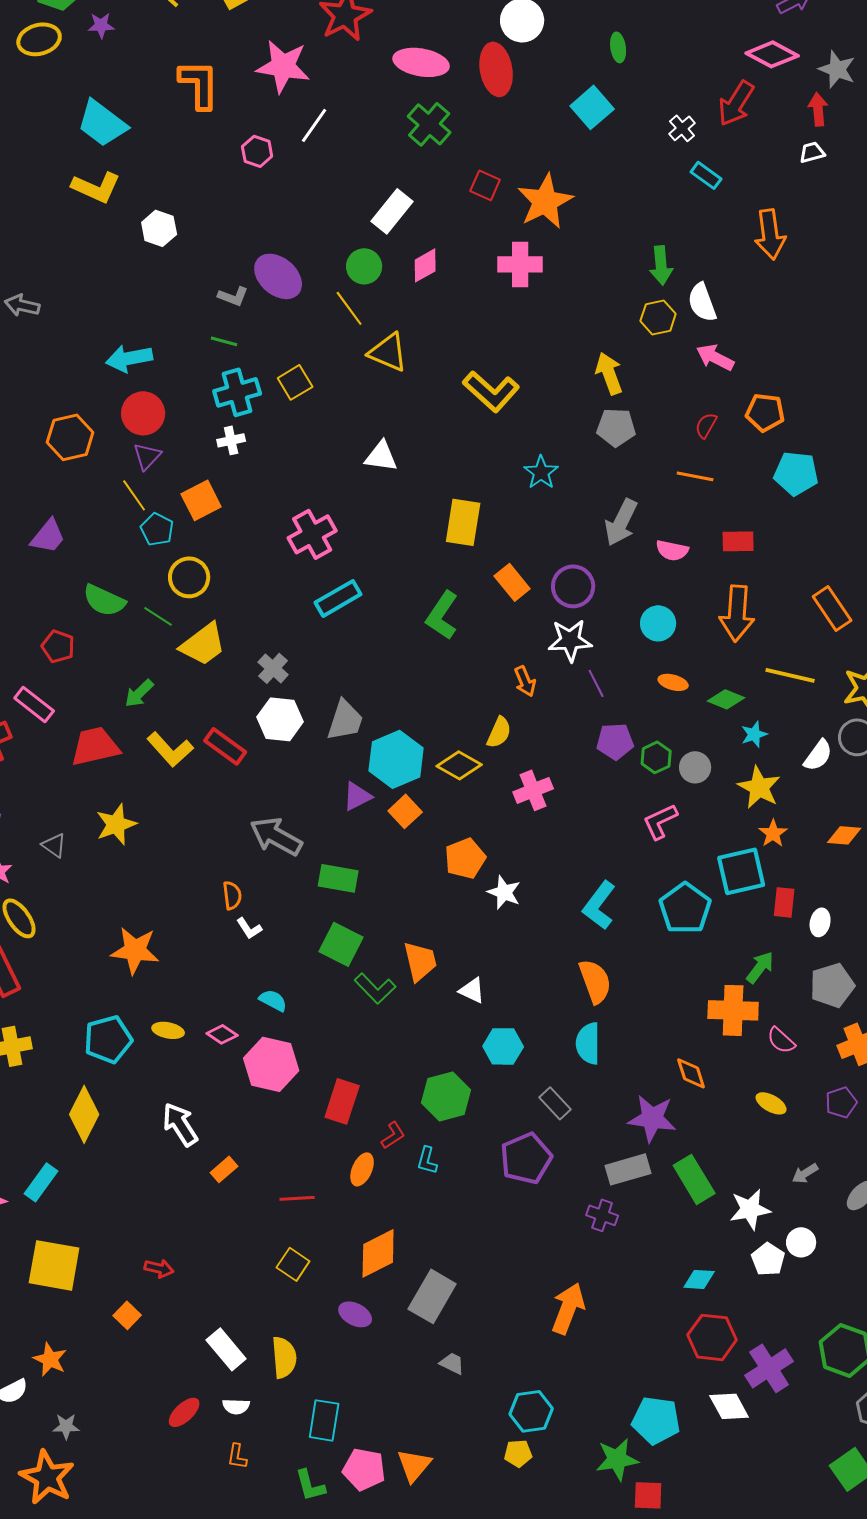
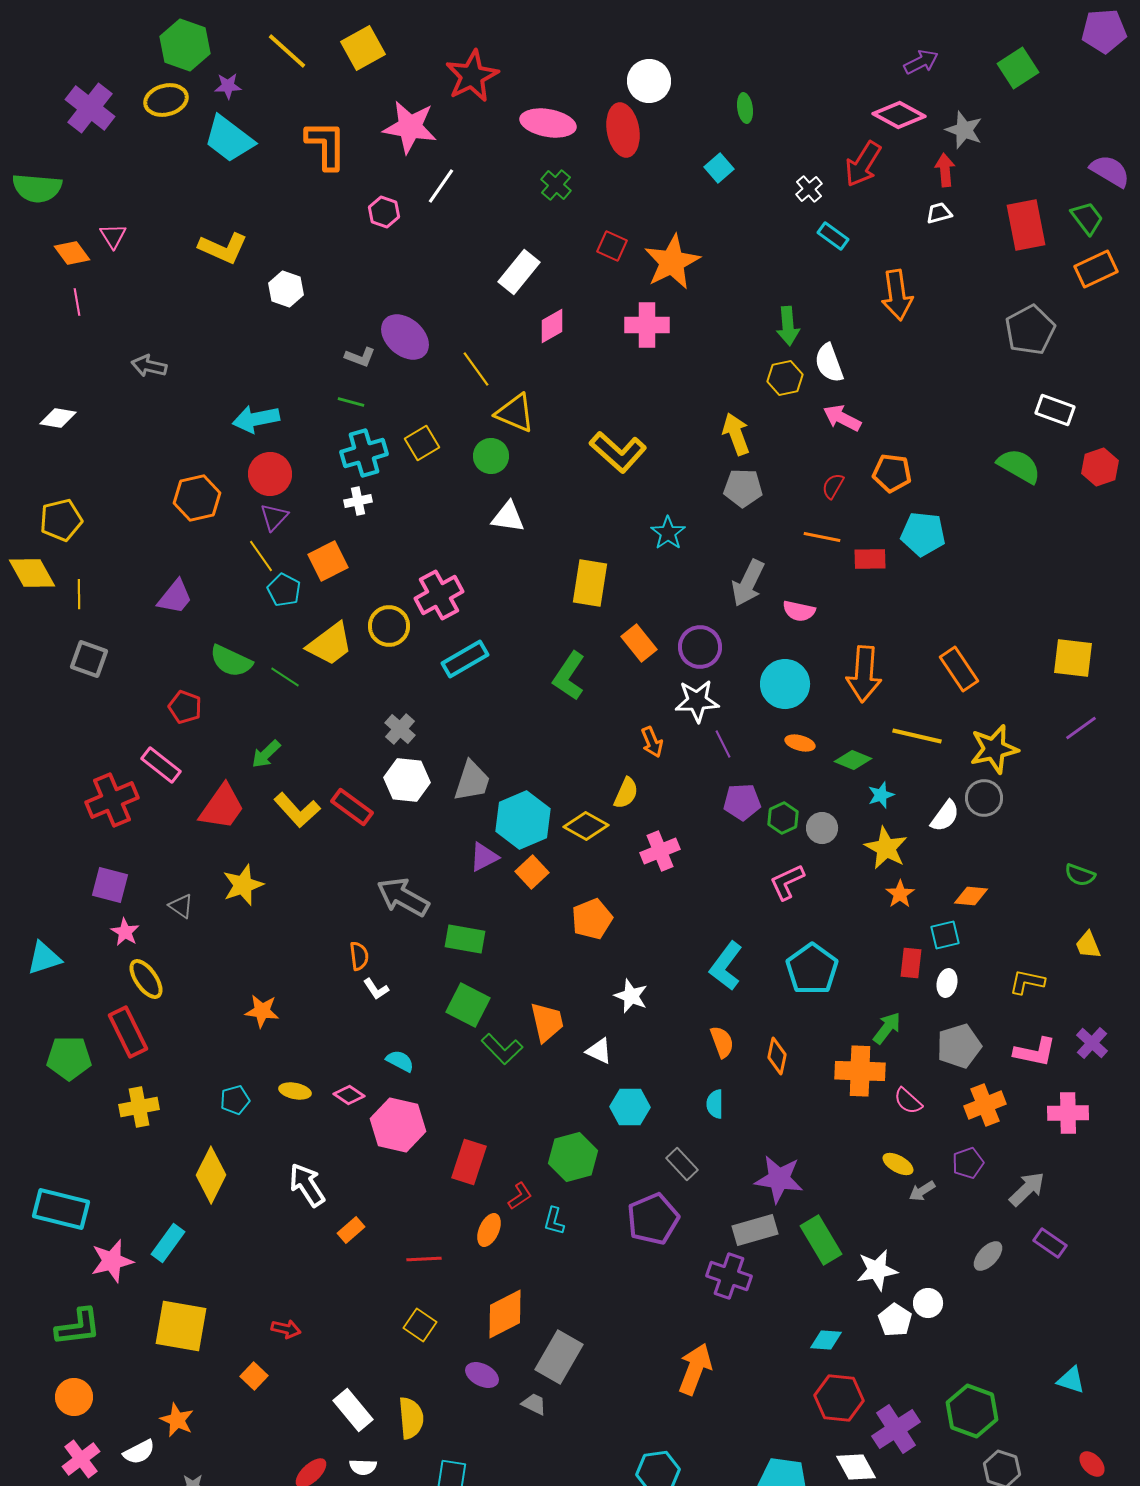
cyan square: (592, 107) -> (719, 168), size x0.7
cyan trapezoid: (102, 123) -> (229, 139), moved
green cross: (429, 124) -> (556, 185), size x0.7
green circle: (364, 266) -> (491, 456), moved
red rectangle: (738, 541) -> (870, 559), moved
yellow circle: (189, 577) -> (389, 626), moved
cyan circle: (658, 623) -> (785, 684), size x1.4
yellow trapezoid: (203, 644) -> (330, 644), moved
red trapezoid: (95, 746) -> (222, 807), turned 138
cyan square: (741, 871) -> (945, 935), moved, size x0.6
white star: (504, 892) -> (631, 996), moved
orange star: (135, 950) -> (262, 1011), size x0.7
orange semicircle: (595, 981) -> (722, 1042), size x0.7
cyan pentagon: (108, 1039) -> (235, 1100), size x0.6
cyan semicircle: (588, 1043) -> (715, 1104), size x0.7
orange diamond: (691, 1073) -> (777, 1056), moved, turned 30
gray arrow: (805, 1173) -> (922, 1191), moved
purple cross: (602, 1215) -> (729, 1276), size x1.4
gray trapezoid: (452, 1363) -> (534, 1404), moved

